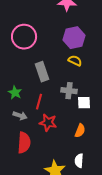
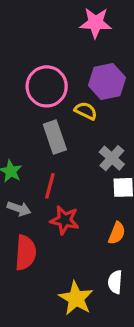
pink circle: (24, 37) -> (47, 86), moved
yellow semicircle: (75, 61) -> (86, 111), moved
gray cross: (69, 91) -> (112, 158), moved, turned 35

